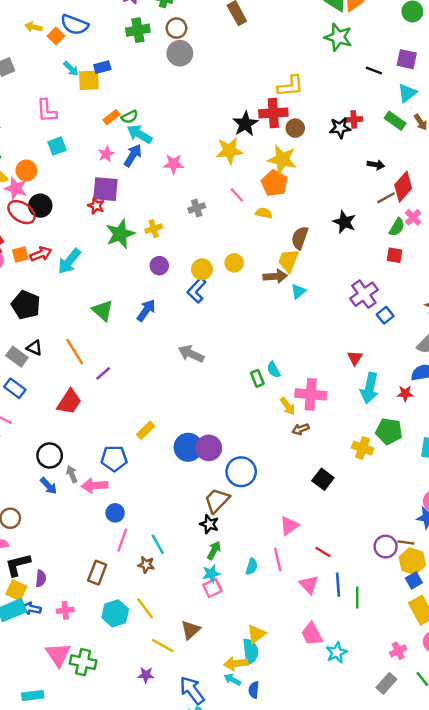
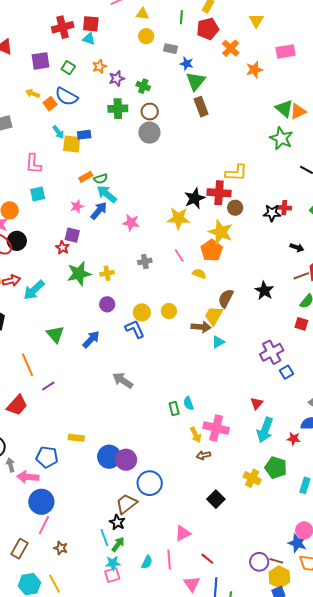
purple square: (106, 189) -> (72, 235), size x0.7
blue L-shape: (197, 290) -> (135, 329), turned 105
yellow rectangle: (146, 430) -> (76, 438), turned 42
blue circle: (115, 513) -> (41, 502), size x1.6
cyan line: (158, 544) -> (104, 538), moved

